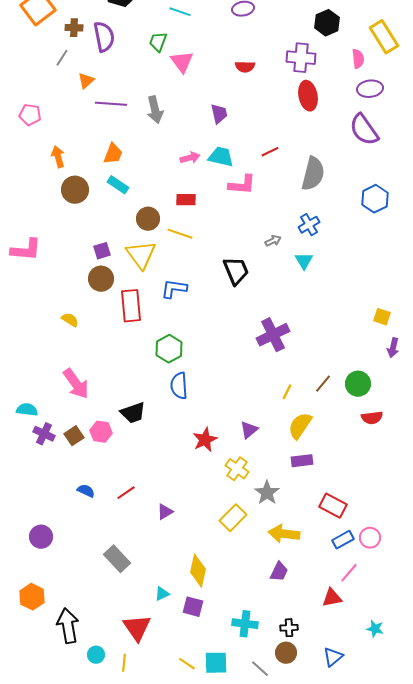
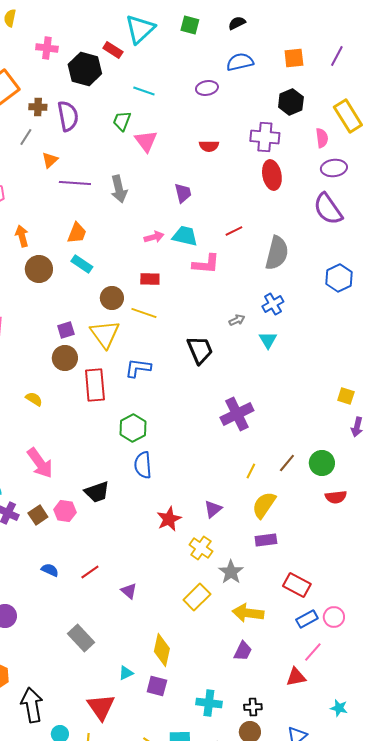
purple triangle: (165, 512) -> (129, 591), turned -48

